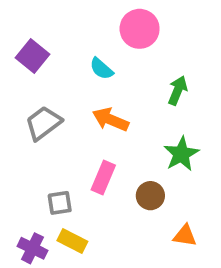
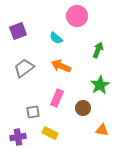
purple square: (32, 56) -> (18, 31), turned 30
yellow rectangle: (72, 241) -> (50, 133), moved
purple cross: (32, 248) -> (18, 137), turned -35

